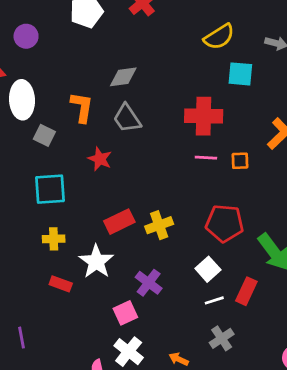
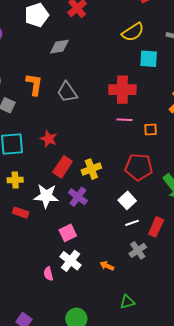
gray diamond: (123, 77) -> (59, 47), moved
red star: (100, 159) -> (49, 139), moved
orange square: (240, 161) -> (151, 129), moved
red rectangle: (119, 222) -> (63, 167), turned -30
white star: (96, 262) -> (46, 196), turned -30
purple cross: (149, 283) -> (78, 197), moved
red rectangle: (246, 291) -> (156, 227), moved

